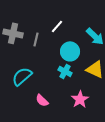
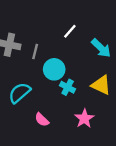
white line: (57, 26) -> (70, 31), moved
cyan circle: (70, 51) -> (54, 69), moved

